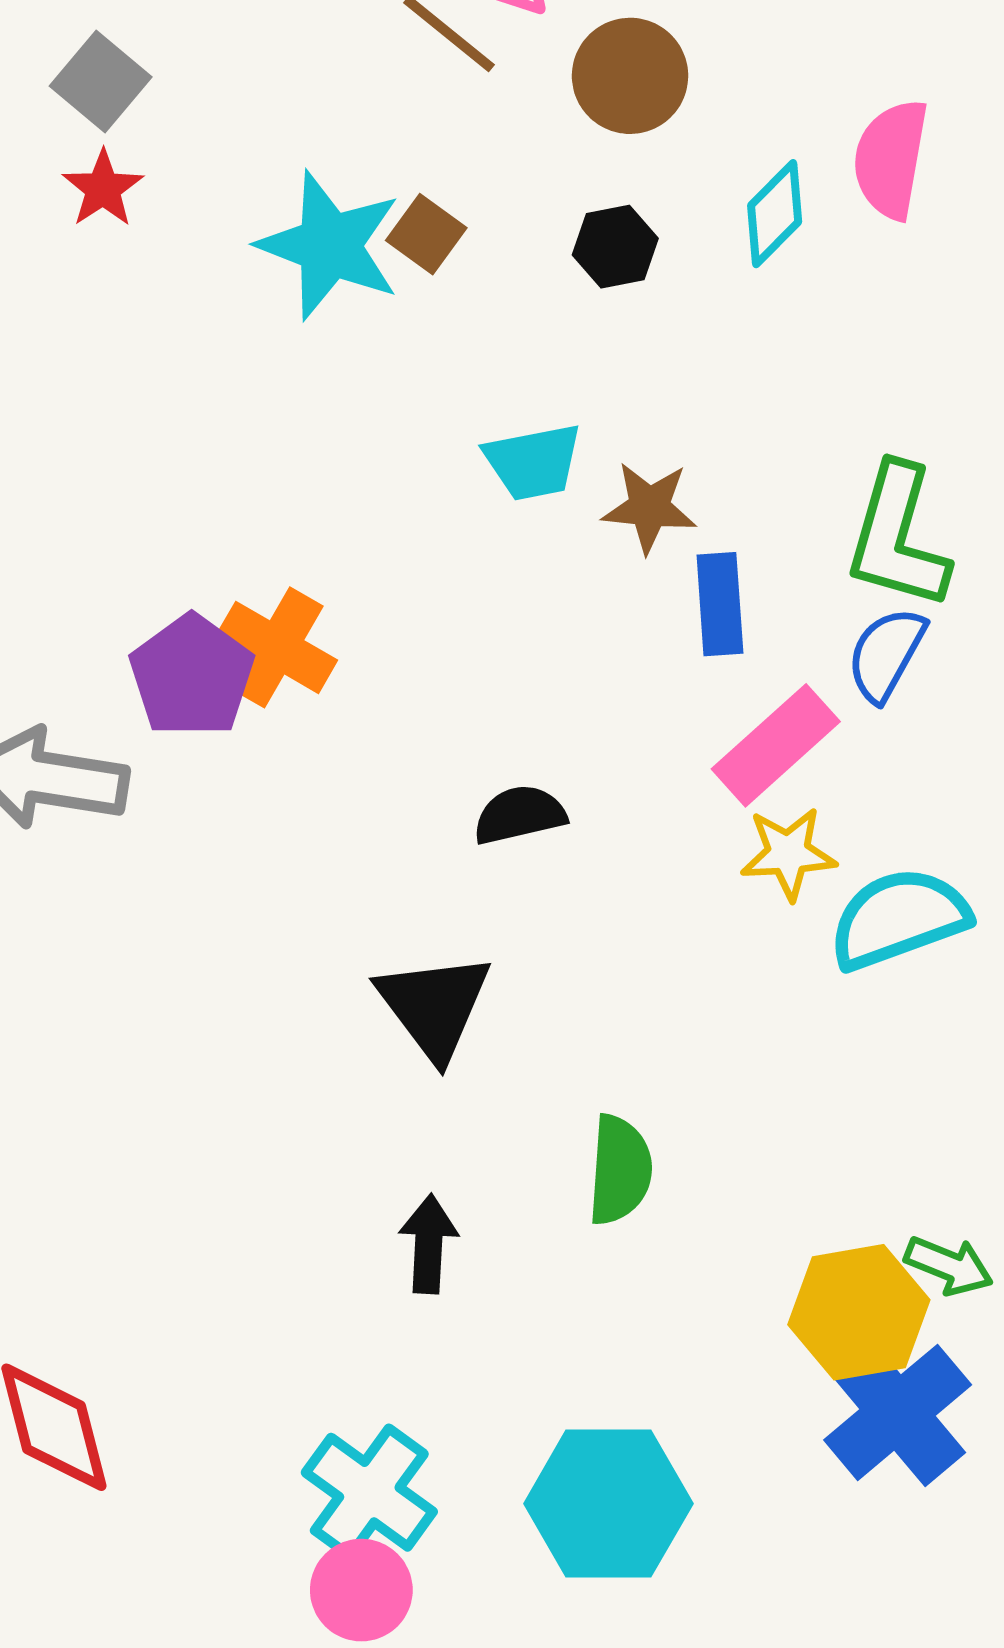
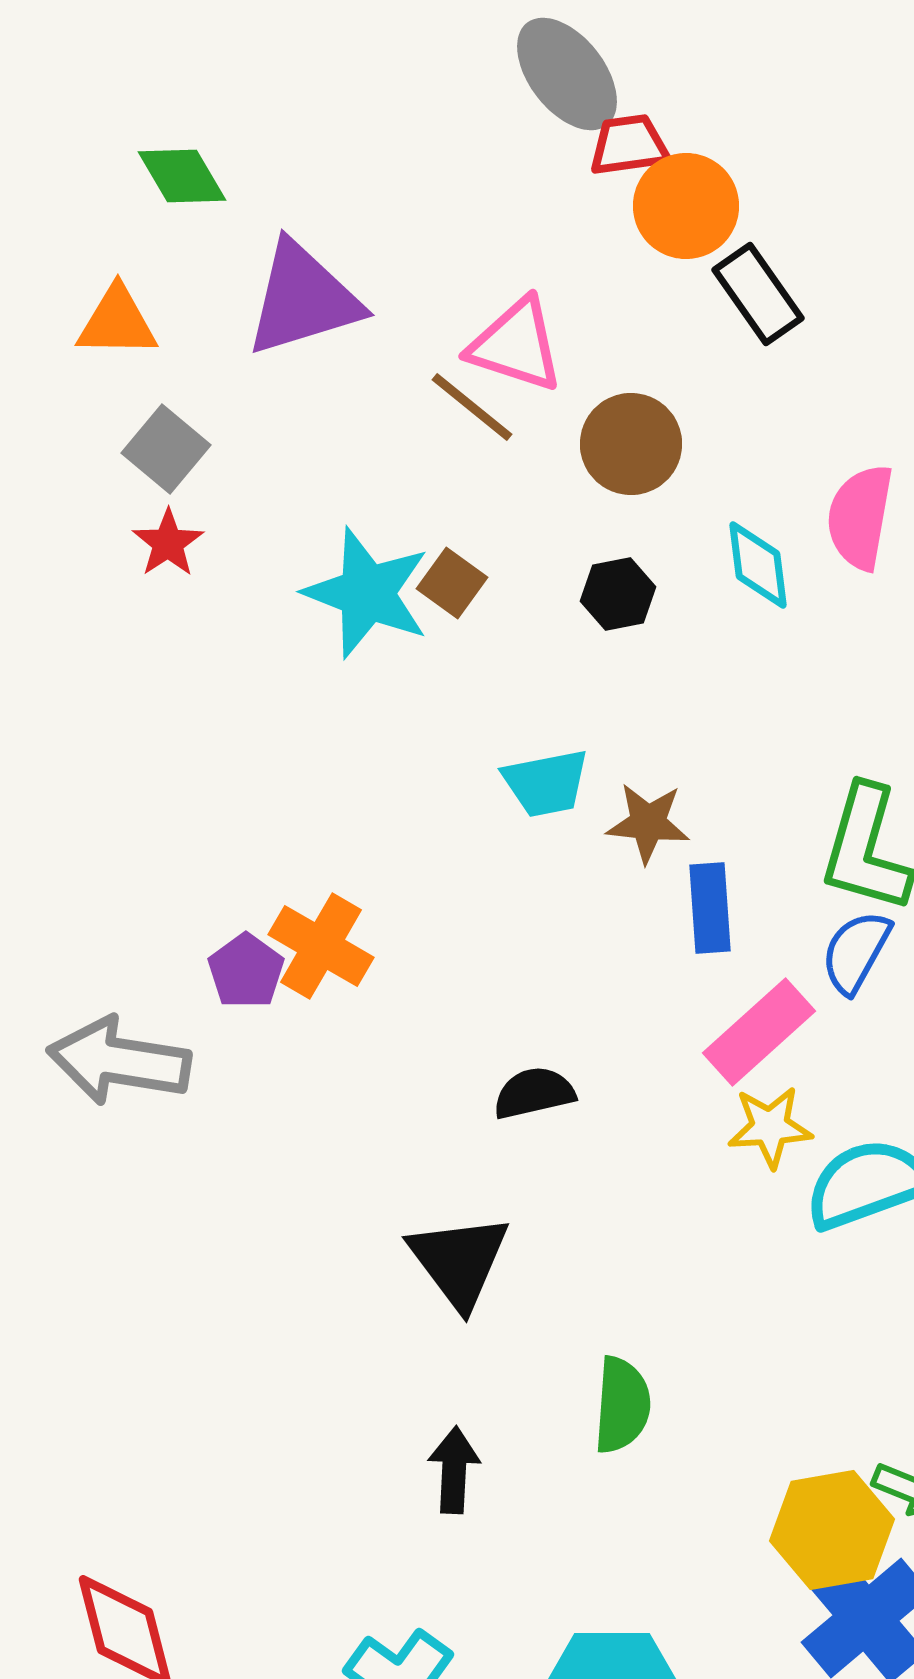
cyan diamond: (775, 214) -> (758, 565), turned -52
purple pentagon: (192, 676) -> (246, 971), size x0.7

